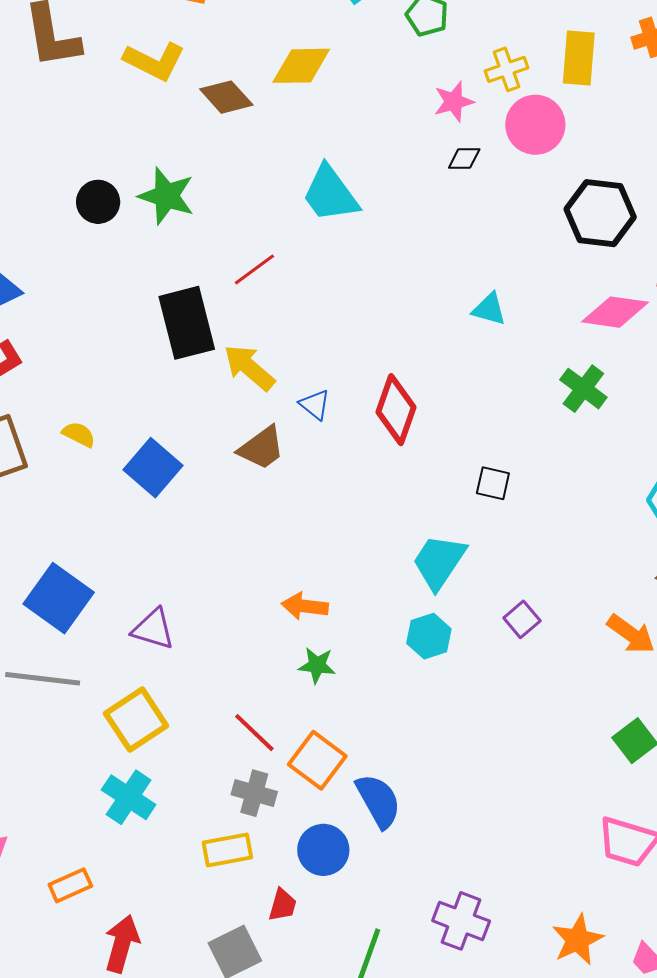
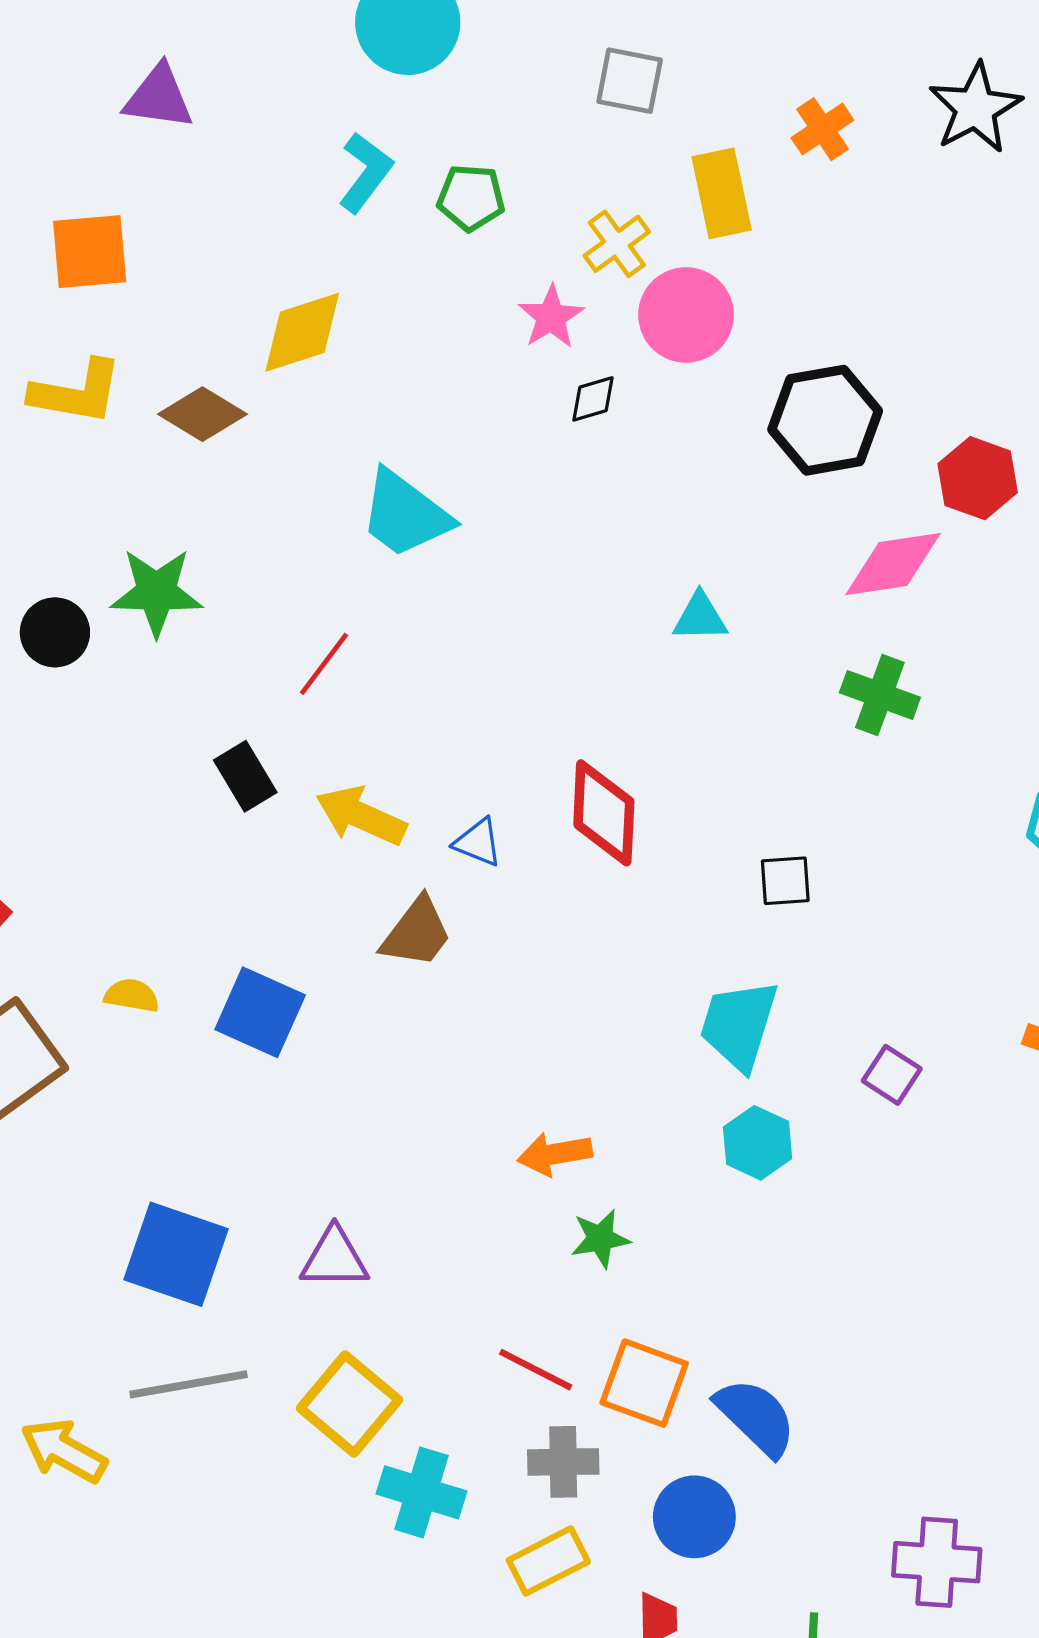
black rectangle: (187, 323) -> (245, 776), size x0.6
cyan cross: (129, 797) -> (422, 1492), moved

